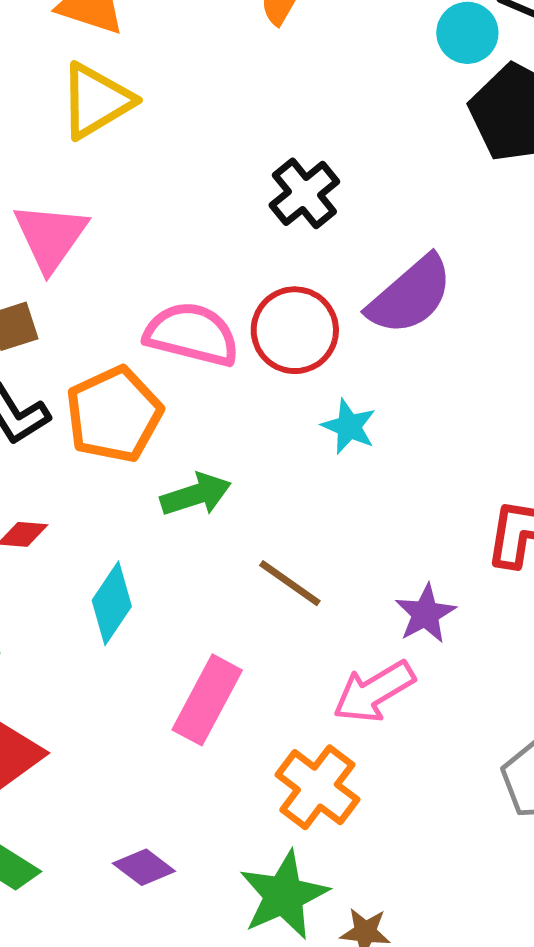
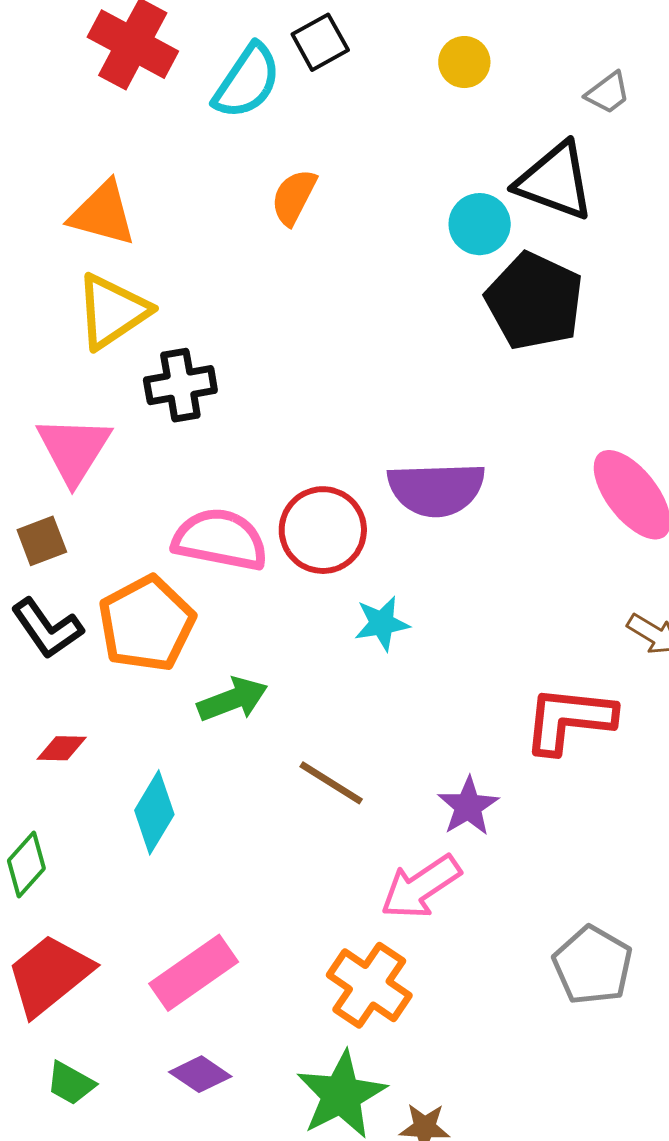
black cross: (304, 193) -> (180, 385), moved, turned 32
purple semicircle: (410, 295) -> (436, 489), turned 42
cyan star: (349, 426) -> (382, 623), turned -30
pink rectangle: (207, 700) -> (194, 973), moved, turned 30

